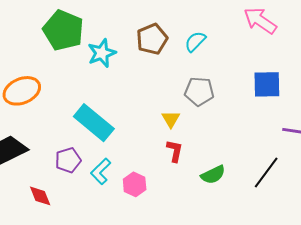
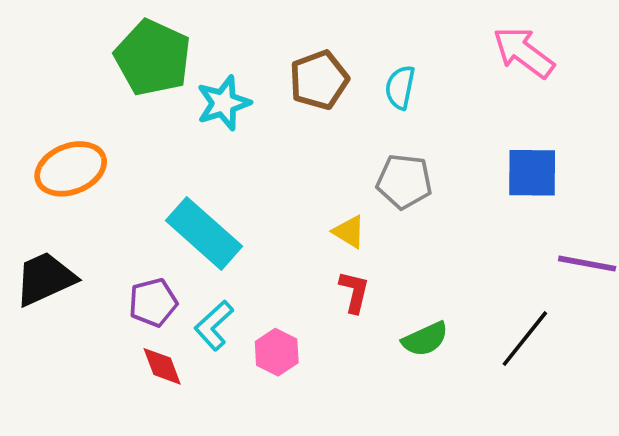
cyan semicircle: (195, 41) -> (400, 87), turned -35
yellow triangle: (171, 119) -> (349, 232), turned -30
red diamond: (40, 196) -> (162, 366), moved

